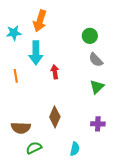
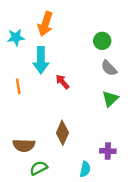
red arrow: (55, 72) -> (62, 82), turned -32
purple cross: (98, 124) -> (108, 151), moved

